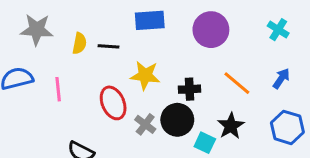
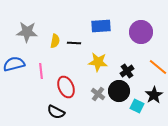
black cross: (190, 89) -> (127, 71), turned -32
red ellipse: (113, 103) -> (66, 87), moved

